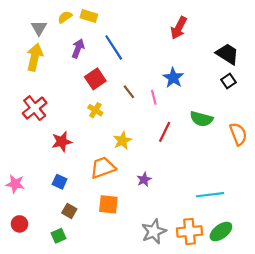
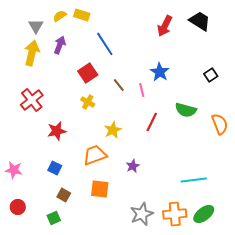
purple arrow: (78, 48) -> (60, 45), moved
black trapezoid: (227, 54) -> (200, 21), moved

